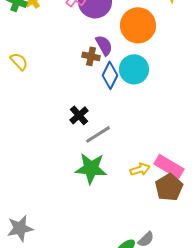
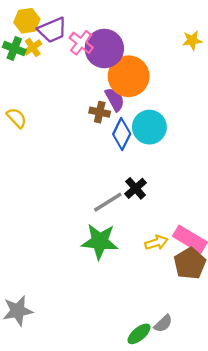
orange circle: (138, 25) -> (129, 76), moved
black cross: (79, 115) -> (136, 188), moved

